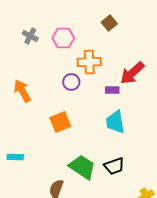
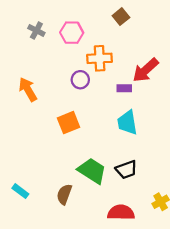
cyan rectangle: (15, 157) -> (20, 191), moved, turned 35

